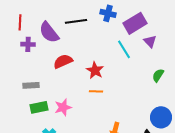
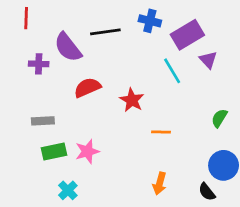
red line: (20, 22) -> (26, 18), moved
green semicircle: (158, 75) -> (219, 118), moved
orange line: (96, 91) -> (161, 132), moved

